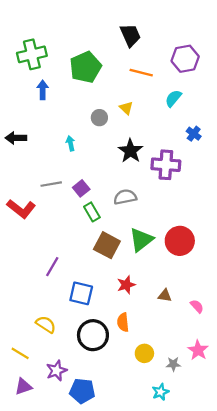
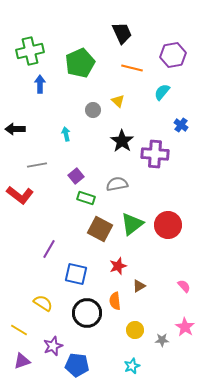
gray line: (51, 184) -> (37, 165), moved
green rectangle: (92, 212) -> (86, 198), turned -42
brown triangle: (165, 296) -> (139, 286), moved, turned -40
cyan star: (160, 392) -> (132, 366), moved

